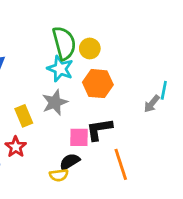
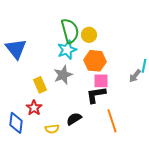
cyan star: (60, 69) -> (67, 50), turned 30
pink square: (79, 137) -> (101, 81), moved
yellow semicircle: (59, 175) -> (52, 129), moved

